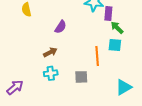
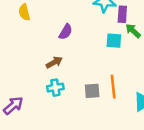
cyan square: (115, 45) -> (114, 41), moved
orange line: (97, 56) -> (113, 87), moved

